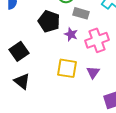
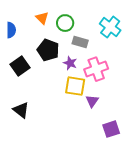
black square: (19, 51) -> (20, 66), moved
yellow square: (67, 68) -> (75, 86), moved

